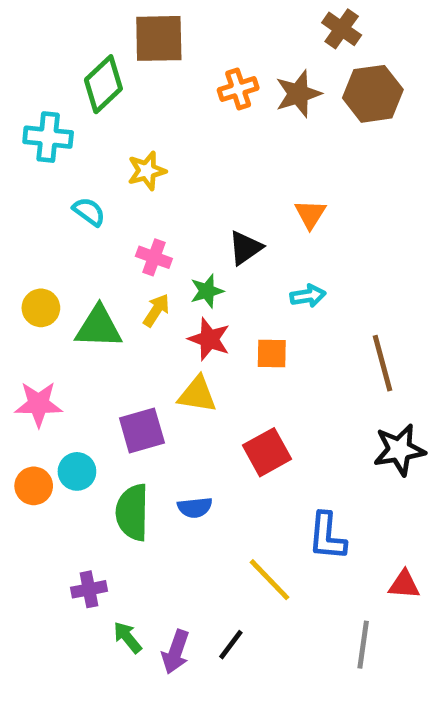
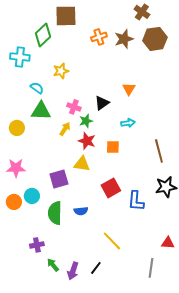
pink cross: (154, 257) -> (74, 107), moved
green triangle: (99, 327) -> (41, 111), moved
blue L-shape: (327, 536) -> (136, 201), moved

